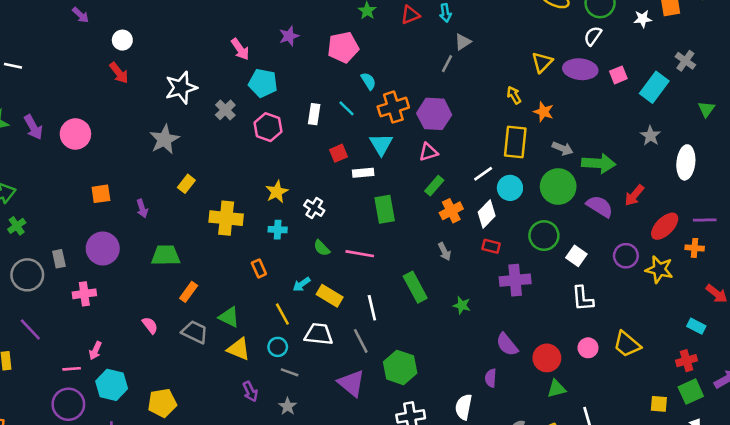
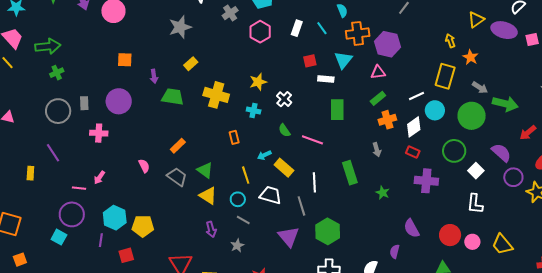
purple semicircle: (600, 206) -> (501, 153), moved
green trapezoid: (166, 255) -> (173, 97), moved
red circle: (547, 358) -> (450, 235), moved
cyan hexagon: (112, 385) -> (115, 218), moved

